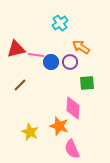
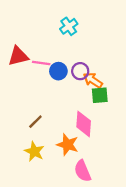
orange arrow: (81, 47) -> (93, 80), moved
brown line: (20, 85) -> (35, 122), moved

